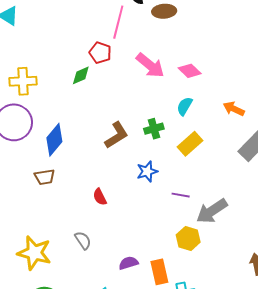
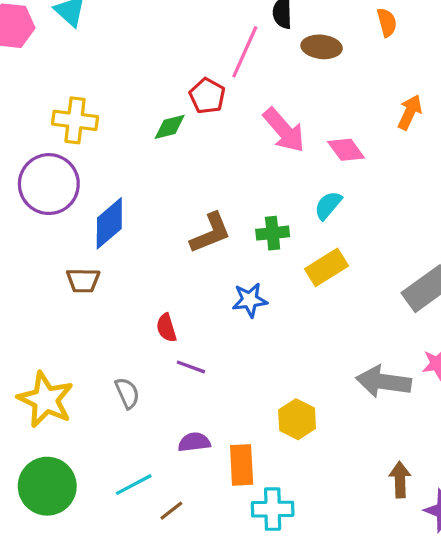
orange arrow: (234, 109) -> (410, 112), moved, turned 80
purple line: (181, 195) -> (191, 367), moved
gray arrow: (212, 211) -> (384, 382), moved, turned 32

